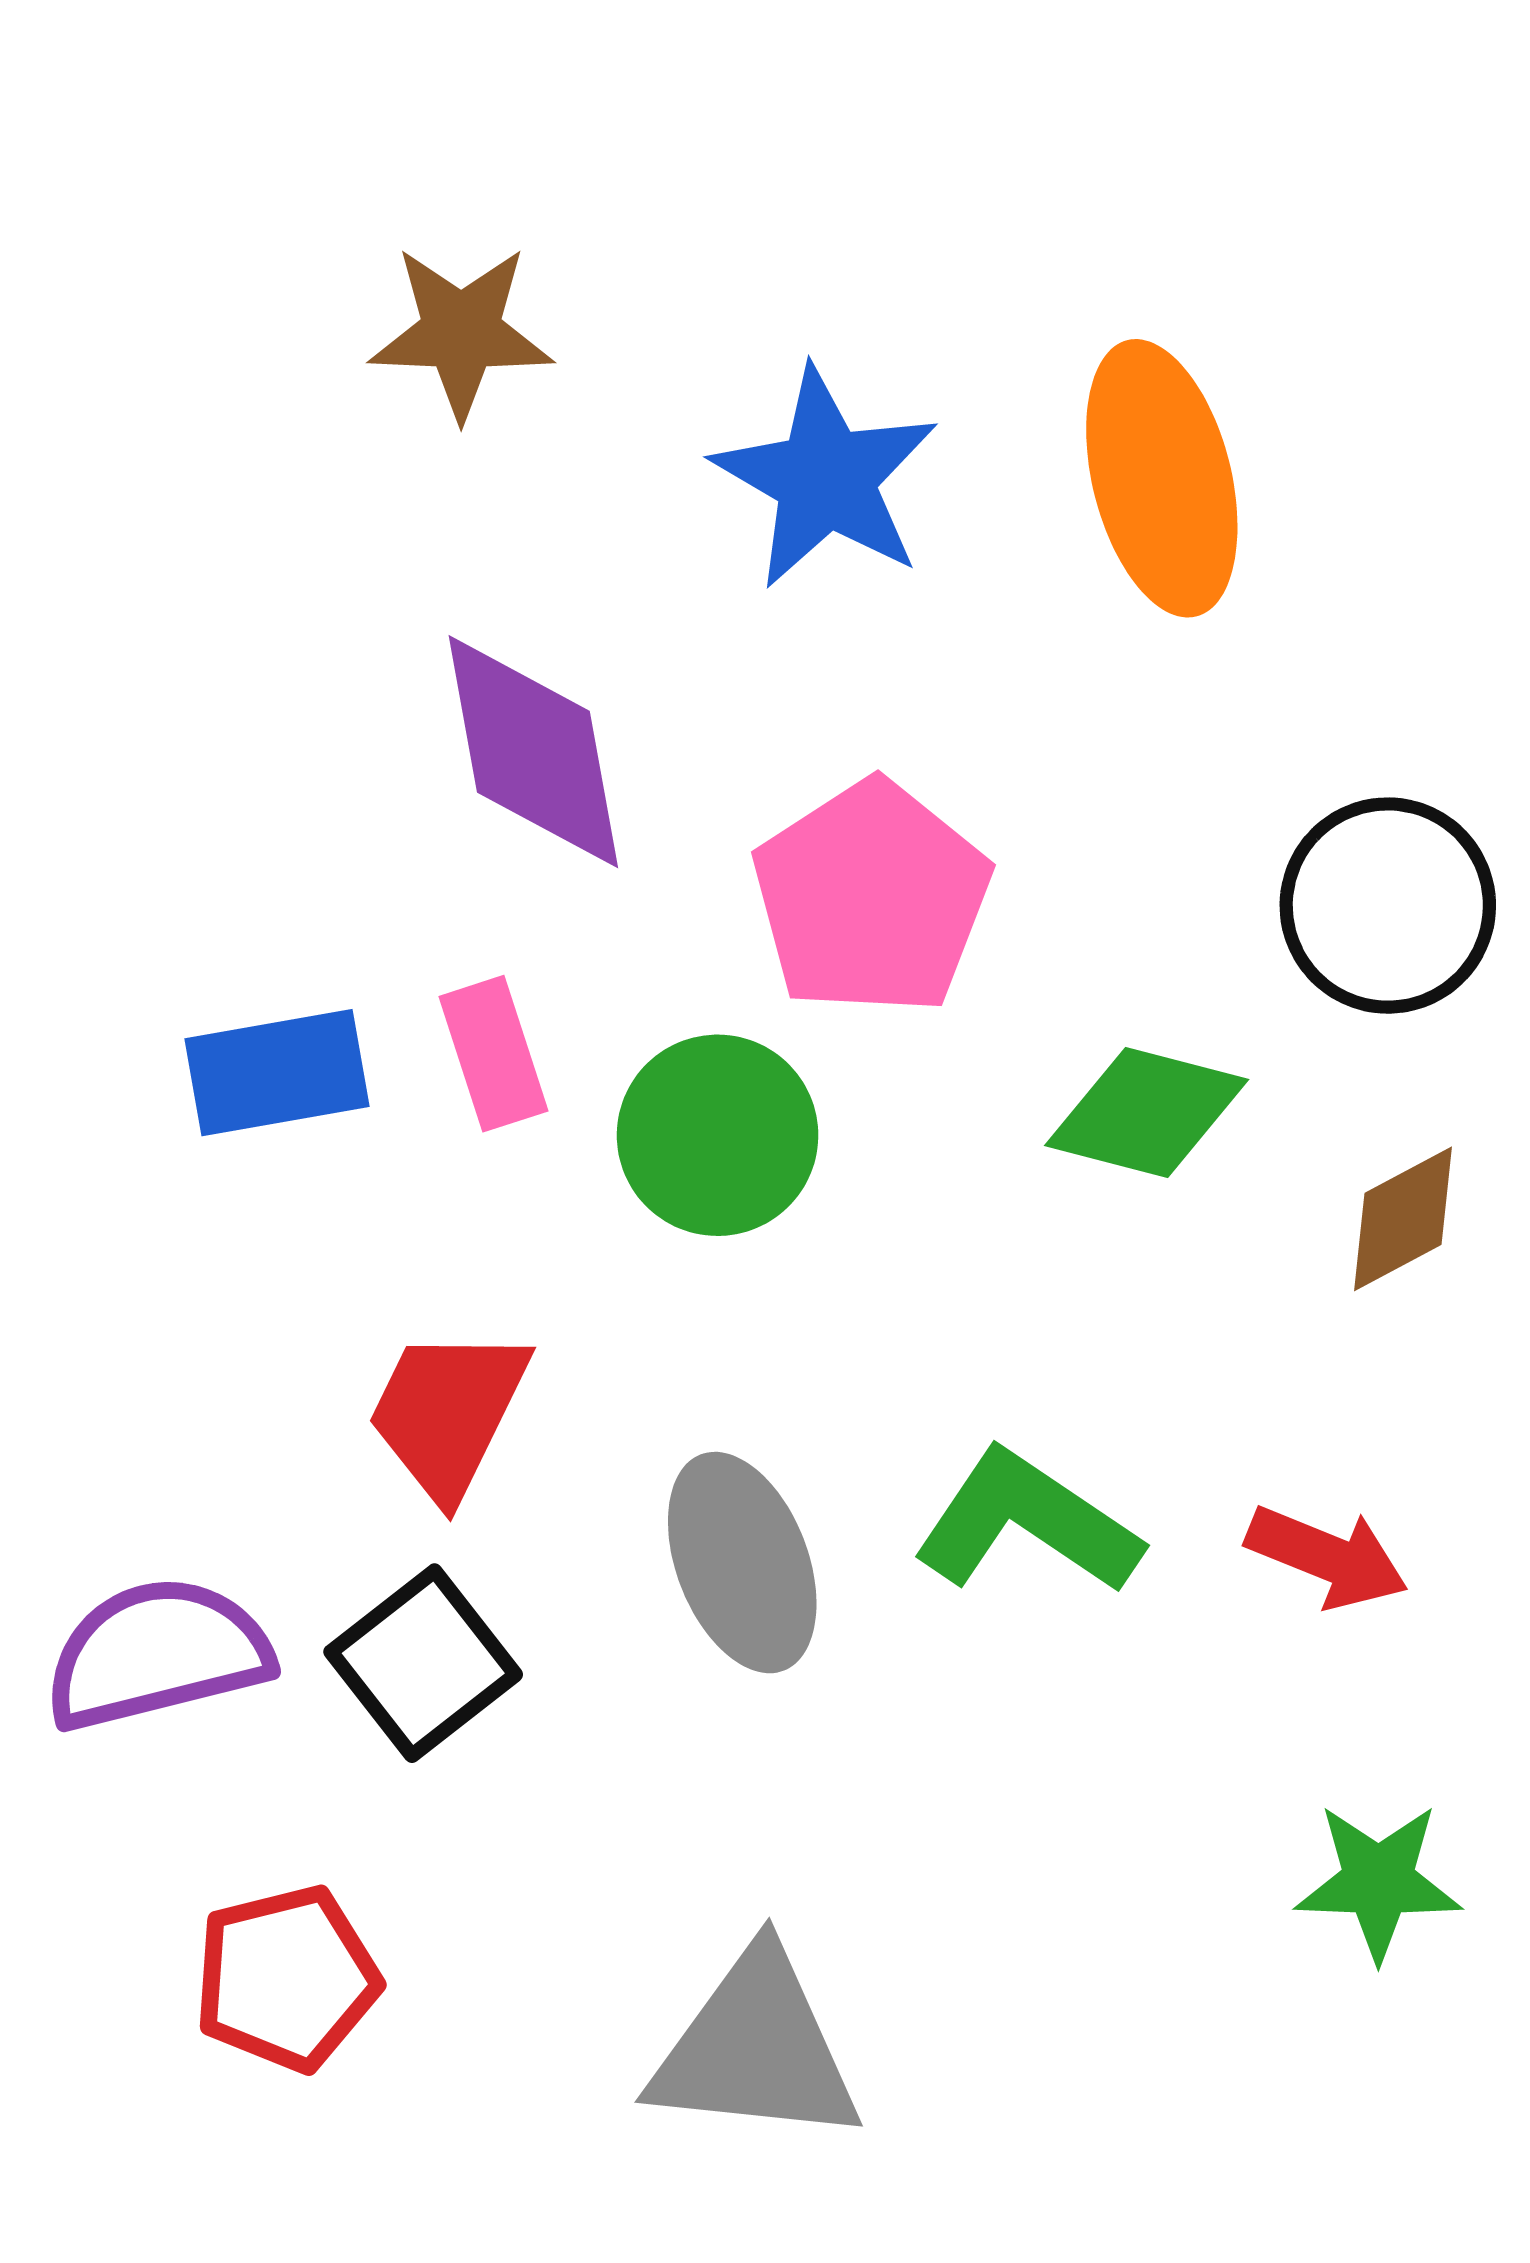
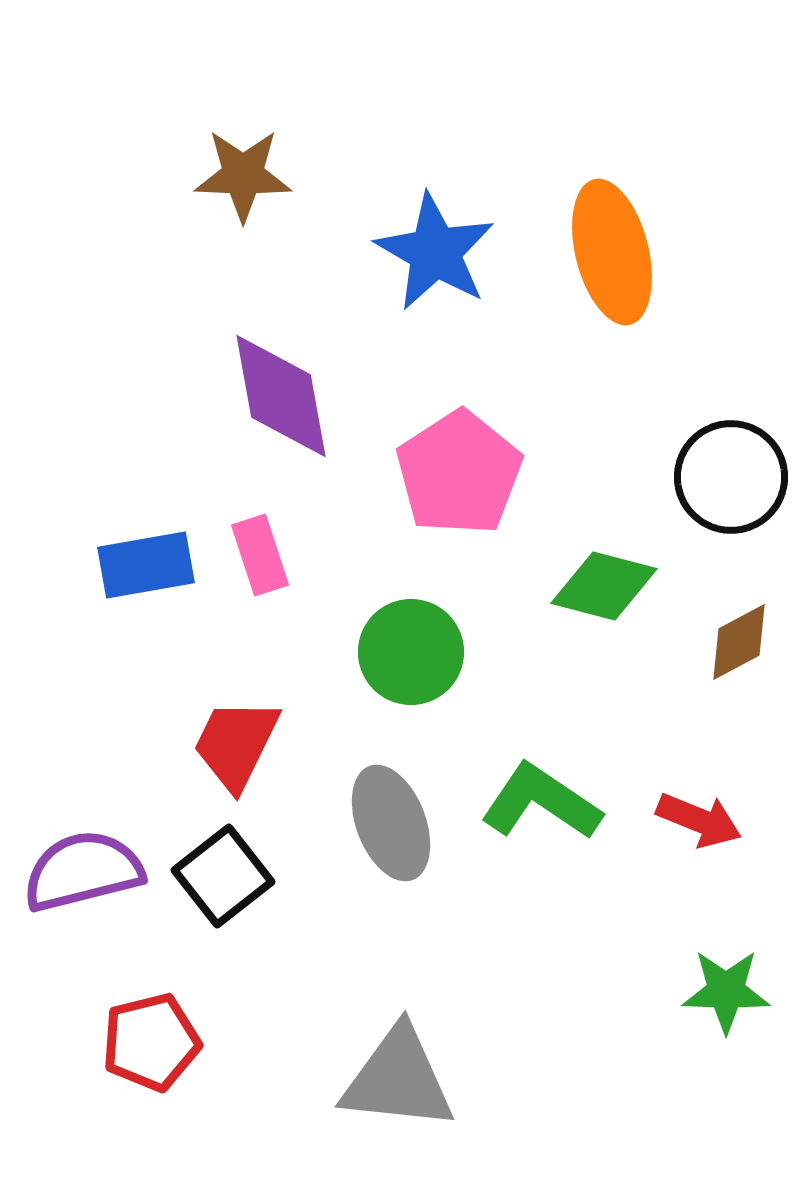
green circle: (718, 1135) -> (411, 652), moved

